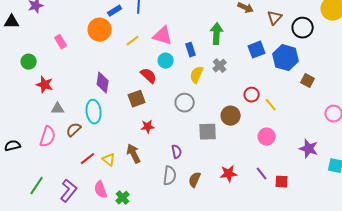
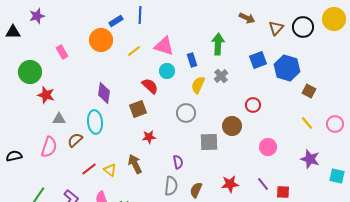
black circle: (303, 28) -> (303, 27), moved
green circle: (29, 62) -> (30, 72), size x1.5
yellow line: (271, 105) -> (307, 123), moved

